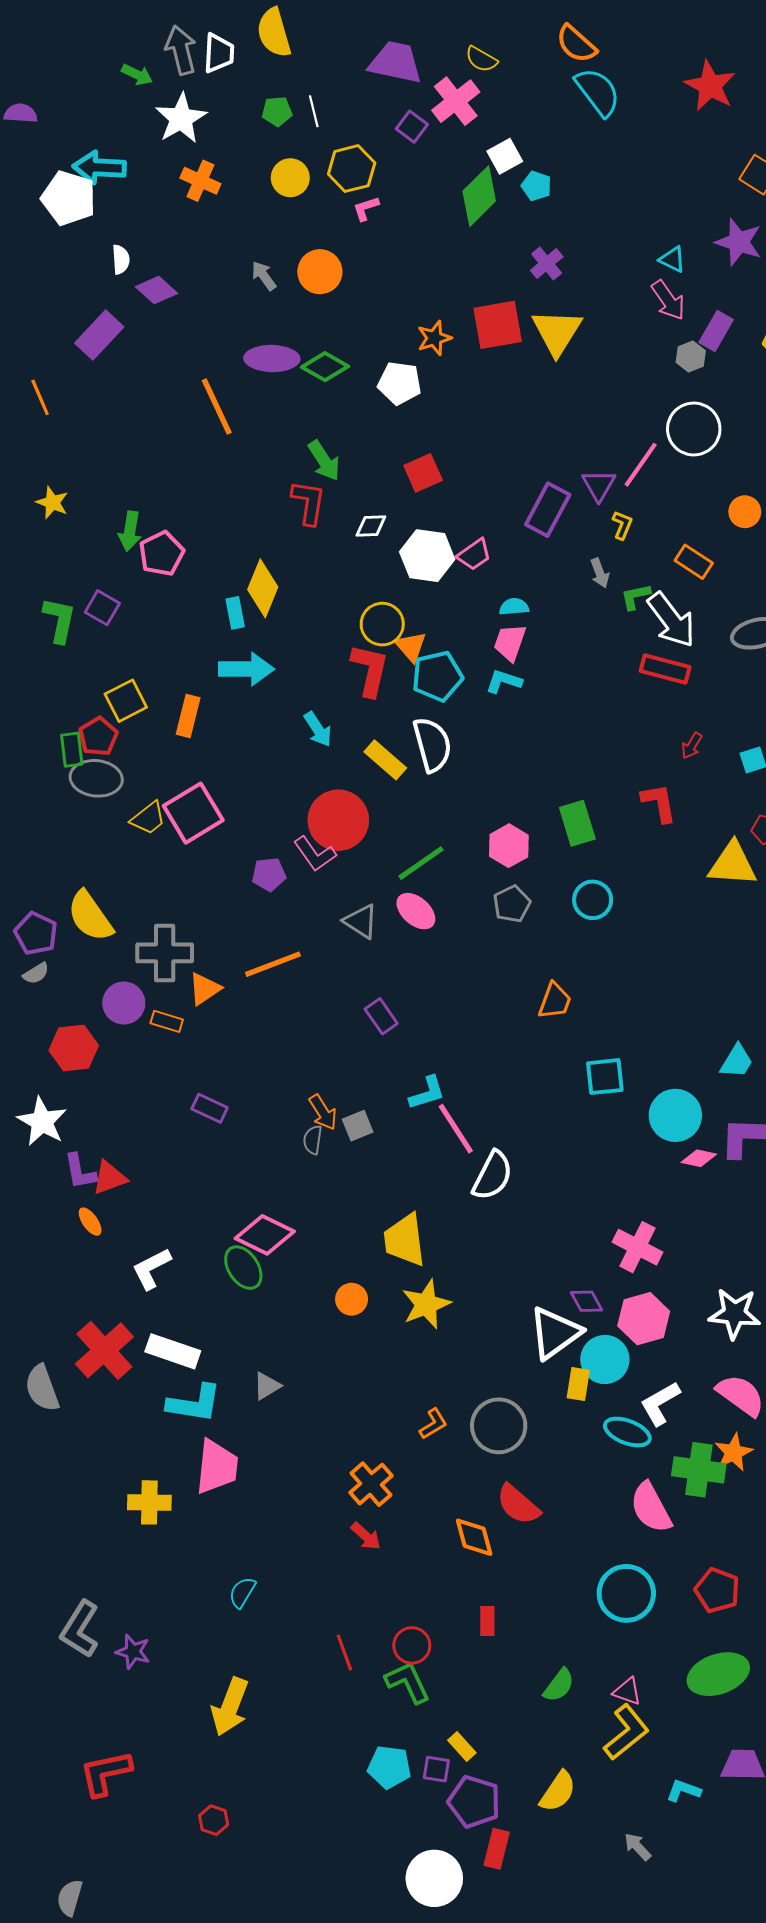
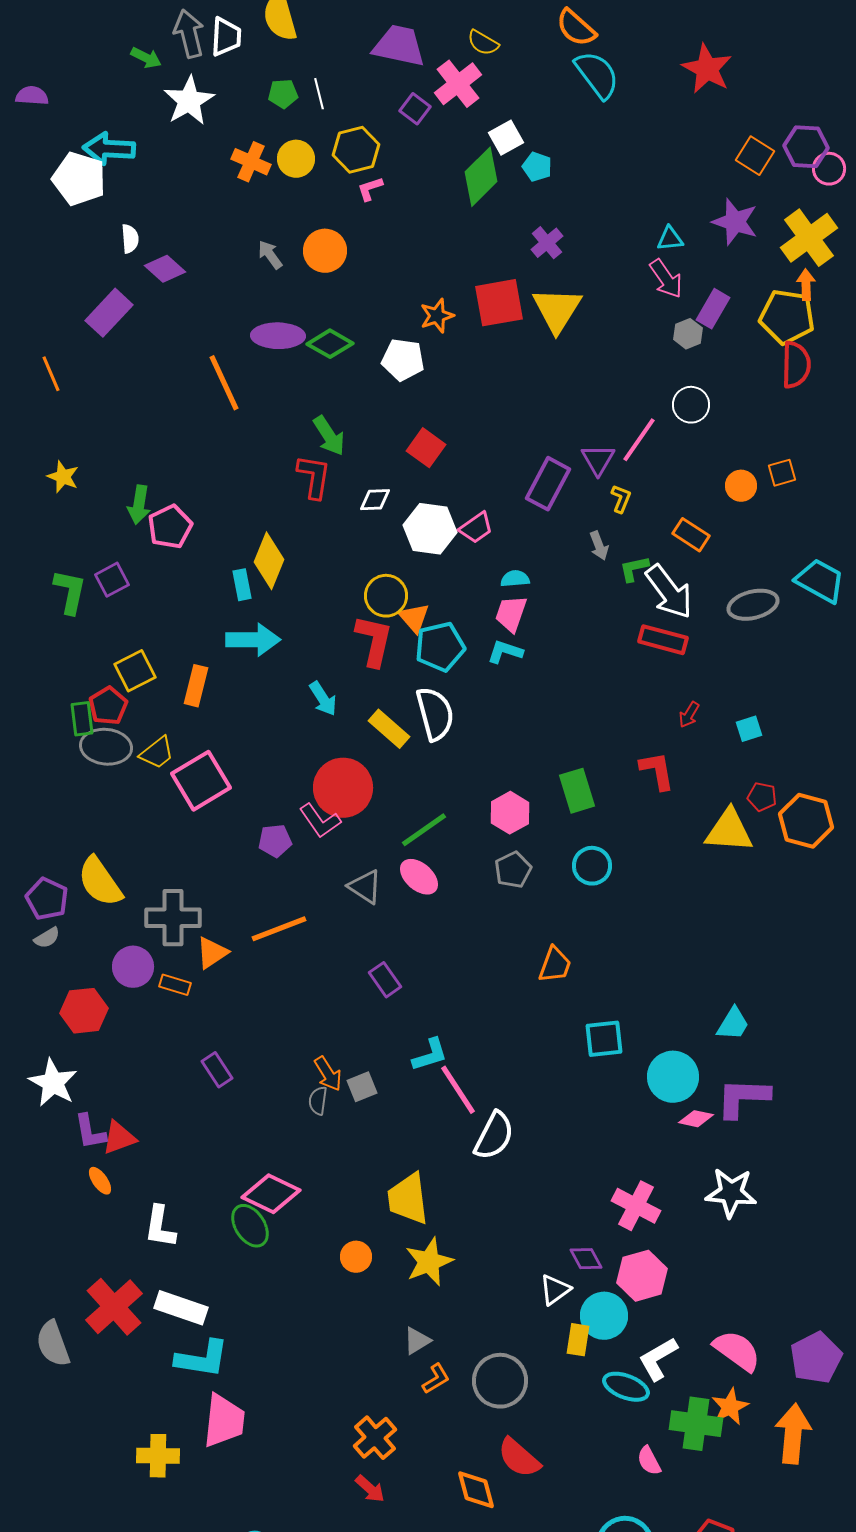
orange cross: (200, 181) -> (251, 162), moved
cyan triangle: (672, 259) -> (670, 239), turned -32
white circle: (694, 429) -> (691, 405), size x0.7
red square: (423, 473) -> (426, 448), turned -30
purple square: (102, 608) -> (112, 580), turned 32
yellow trapezoid: (148, 818) -> (157, 753), moved
purple rectangle: (210, 1108) -> (217, 1070), turned 32
white L-shape: (151, 1269) -> (160, 1227), turned -54
white star: (735, 1314) -> (731, 1193), moved
white triangle: (555, 1333) -> (555, 1290), size x0.6
gray triangle: (267, 1386) -> (417, 1341), moved
pink semicircle: (651, 1508) -> (649, 1461), size x0.6

